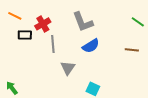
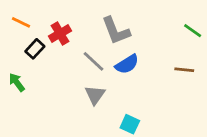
black rectangle: (25, 35) -> (35, 49), turned -48
gray line: (53, 44) -> (93, 61), moved, turned -42
green arrow: (12, 88) -> (17, 82), moved

